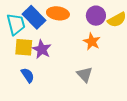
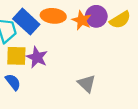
orange star: (92, 42) -> (82, 20), moved
blue semicircle: (28, 75) -> (13, 82), moved

